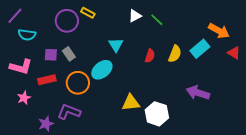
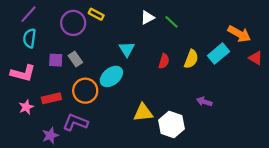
purple line: (15, 16) -> (28, 14), moved
cyan semicircle: (27, 35) -> (29, 38), turned 90
red rectangle: (47, 80) -> (51, 98), moved
purple arrow: (198, 93) -> (204, 102), moved, size x0.6

